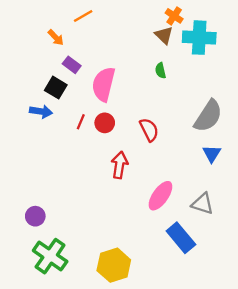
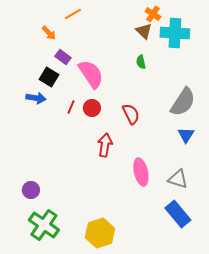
pink semicircle: (104, 84) -> (91, 74), turned 132
pink ellipse: (160, 196) -> (141, 172), turned -48
blue rectangle: (181, 238) -> (178, 214), moved

